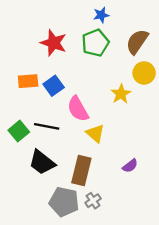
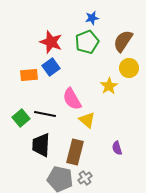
blue square: (54, 86) -> (51, 67), moved
black trapezoid: (42, 162) -> (41, 145), turned 55
purple semicircle: (130, 166) -> (117, 148), turned 112

